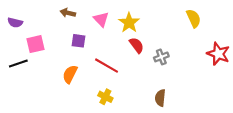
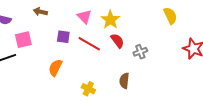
brown arrow: (68, 13) -> (40, 12), moved
red line: (106, 66) -> (89, 44), moved
brown semicircle: (160, 98) -> (124, 81), moved

